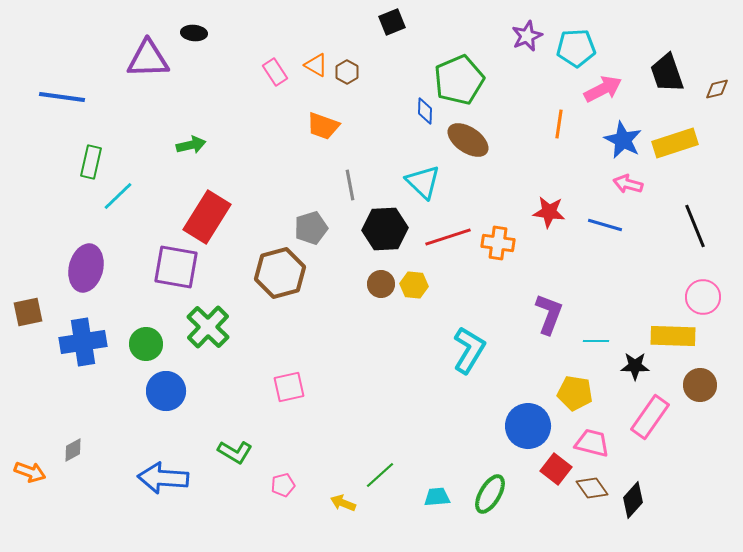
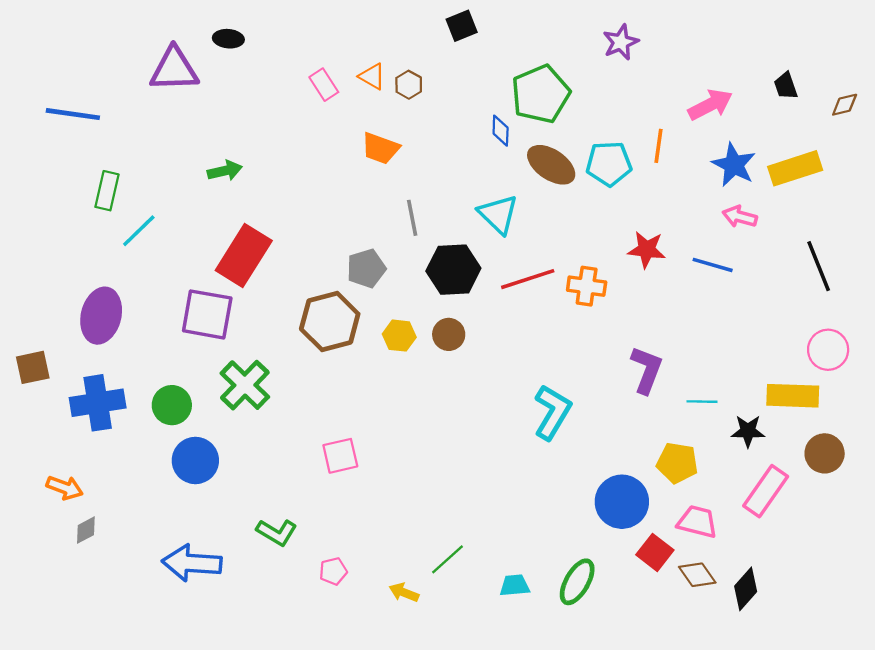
cyan pentagon: (576, 48) -> (609, 164), moved
black trapezoid: (667, 73) -> (786, 86), size x0.6
yellow hexagon: (414, 285) -> (399, 336), moved
orange arrow: (30, 472) -> (65, 488), moved

